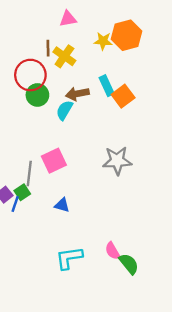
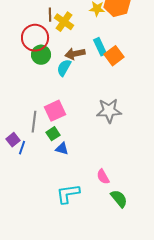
green square: (22, 192) -> (53, 134), moved
pink semicircle: (112, 251) -> (103, 177), moved

